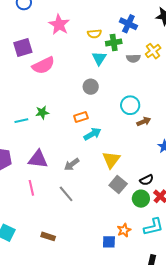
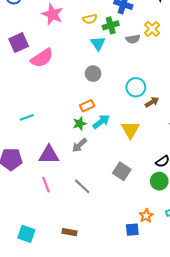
green star: (42, 112) -> (80, 124), moved
yellow triangle: (111, 160) -> (130, 130), moved
gray arrow: (72, 164) -> (79, 145), moved
gray square: (118, 184) -> (122, 171), moved

